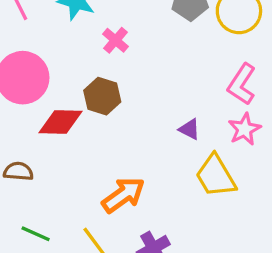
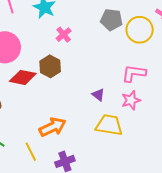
pink L-shape: (242, 84) -> (134, 73), turned 55
yellow trapezoid: (216, 176) -> (109, 125), turned 120

